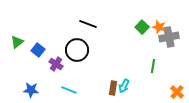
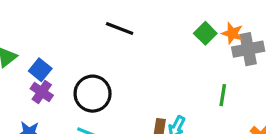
black circle: (77, 50) -> (93, 94), moved
purple cross: (56, 64) -> (42, 92), moved

